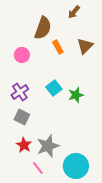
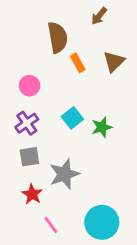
brown semicircle: (43, 28) -> (58, 37), turned -30
pink circle: (22, 55) -> (29, 86), moved
gray square: (22, 117) -> (29, 157), turned -35
gray star: (48, 146) -> (64, 174), moved

